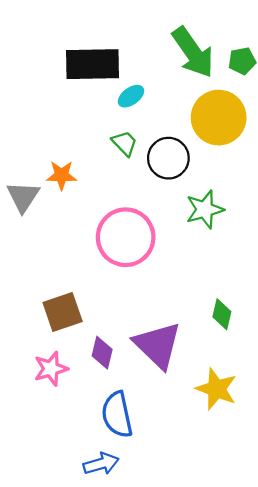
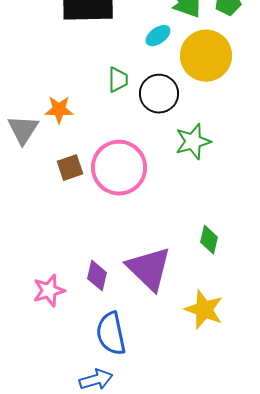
cyan ellipse: (131, 96) -> (158, 36), moved
green trapezoid: (125, 143) -> (118, 80), turned 44
brown square: (63, 312) -> (70, 168), moved, size x0.7

